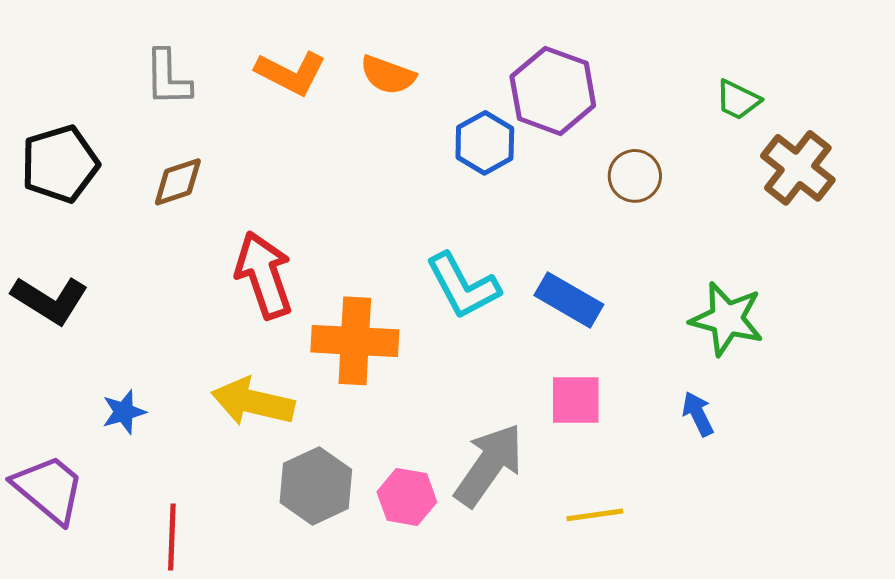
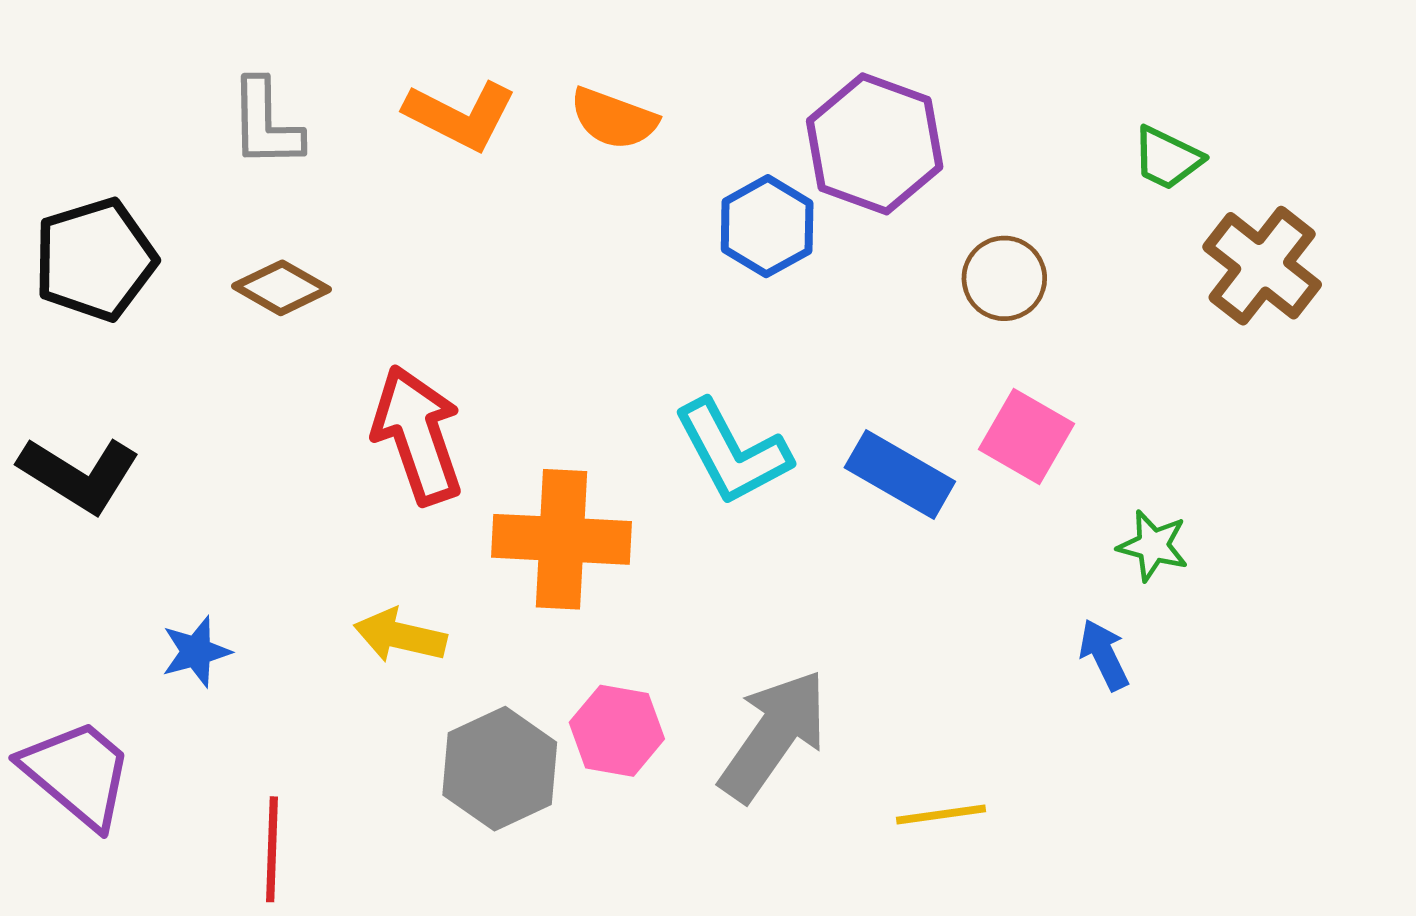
brown diamond: (178, 182) -> (282, 288), turned 48
green star: (727, 319) -> (1153, 546), moved, size x0.6
pink square: (576, 400) -> (1026, 437), moved, turned 30
yellow arrow: (253, 402) -> (400, 636), size x0.7
pink hexagon: (407, 497) -> (617, 731), moved

